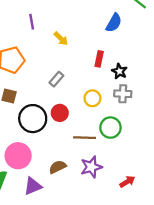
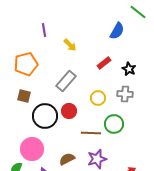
red rectangle: (99, 59) -> (104, 63), turned 40
black star: (119, 71) -> (129, 69), moved
gray rectangle: (56, 79) -> (66, 81), size x1.5

